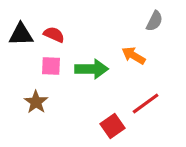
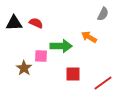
pink square: (51, 66) -> (41, 56), moved
red line: (146, 104) -> (103, 83), moved
red square: (113, 126) -> (73, 74), moved, turned 35

